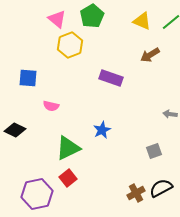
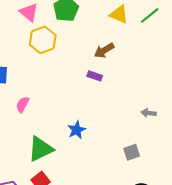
brown arrow: (150, 55) -> (104, 50), moved
purple rectangle: (111, 78) -> (95, 76), moved, size x0.6
pink semicircle: (51, 106) -> (23, 105), turned 105

